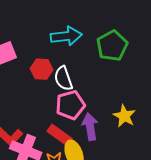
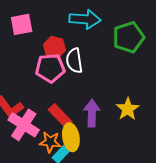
pink pentagon: (70, 105) -> (50, 68), moved

